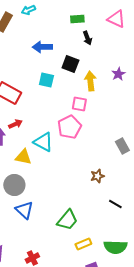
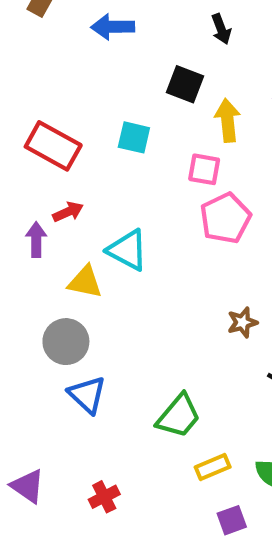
blue arrow: (42, 47) -> (113, 27), moved
cyan square: (46, 80) -> (134, 137), moved
pink pentagon: (69, 127) -> (225, 218), moved

